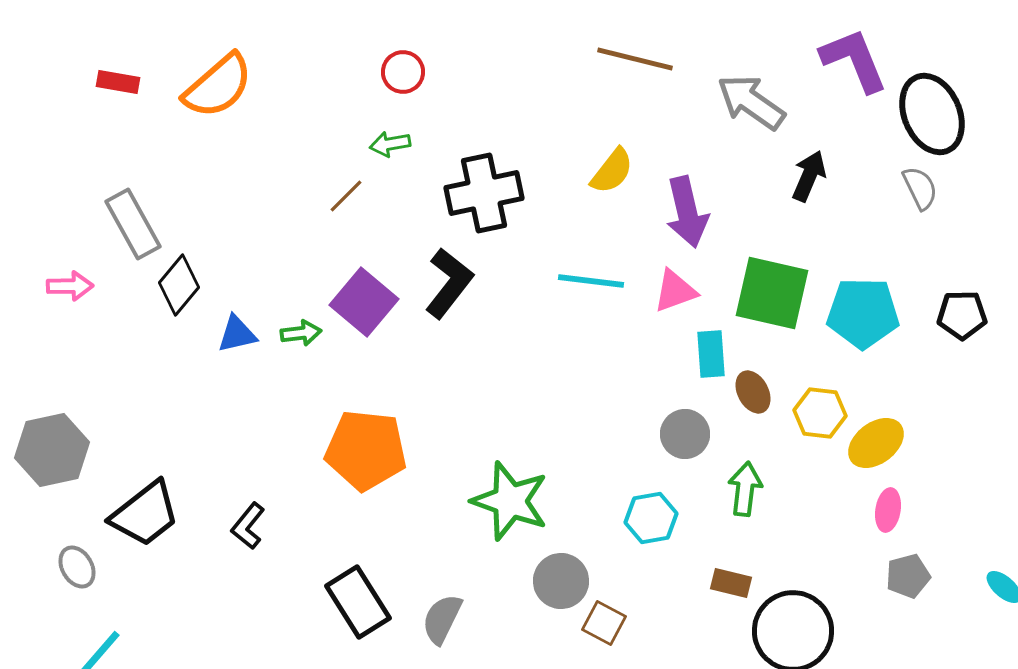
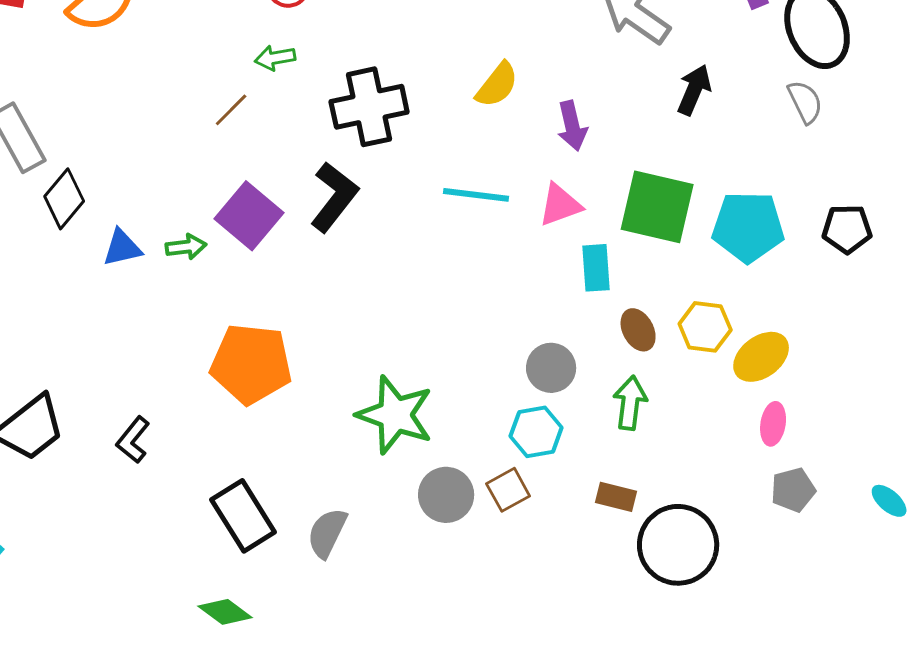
purple arrow: (687, 212) -> (572, 126), size x0.7
brown ellipse: (753, 392) -> (638, 330), moved
gray circle: (685, 434) -> (551, 368), moved
brown square: (604, 623) -> (508, 490), moved, turned 33

